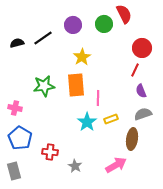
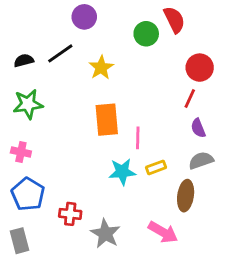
purple circle: (73, 25) -> (84, 17), moved
yellow star: (82, 57) -> (101, 68), moved
green star: (44, 86) -> (28, 104), moved
cyan star: (87, 122) -> (122, 172), turned 30
pink arrow: (116, 165) -> (163, 232), turned 60
gray star: (75, 166) -> (105, 234), size x1.5

